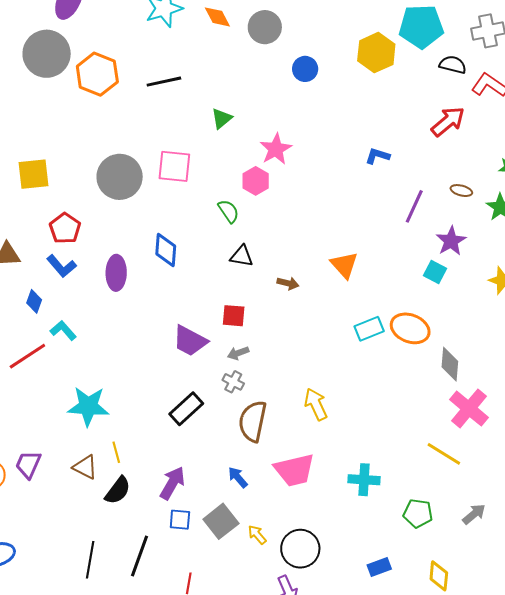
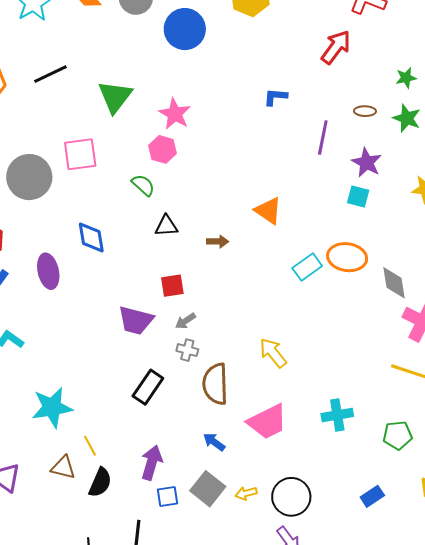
blue circle: (305, 69) -> (185, 29), size x1.6
green triangle: (222, 118) -> (115, 97), size x1.6
yellow arrow: (257, 535) -> (246, 493), turned -50

